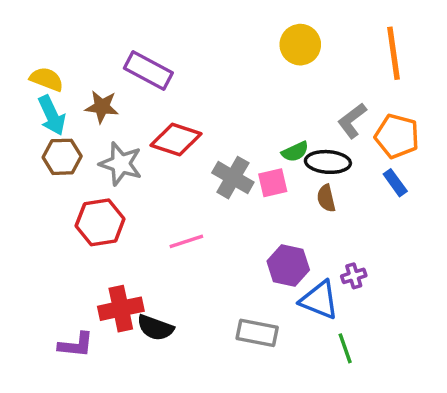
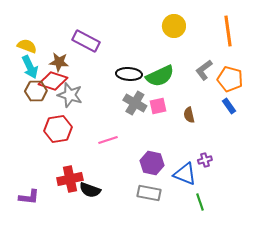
red diamond: (176, 140) -> (53, 81), moved
green semicircle: (295, 152) -> (160, 76), moved, size x1.8
black ellipse: (328, 162) -> (129, 74), moved
purple hexagon: (288, 266) -> (152, 163), moved
purple L-shape: (76, 345) -> (29, 197), moved

